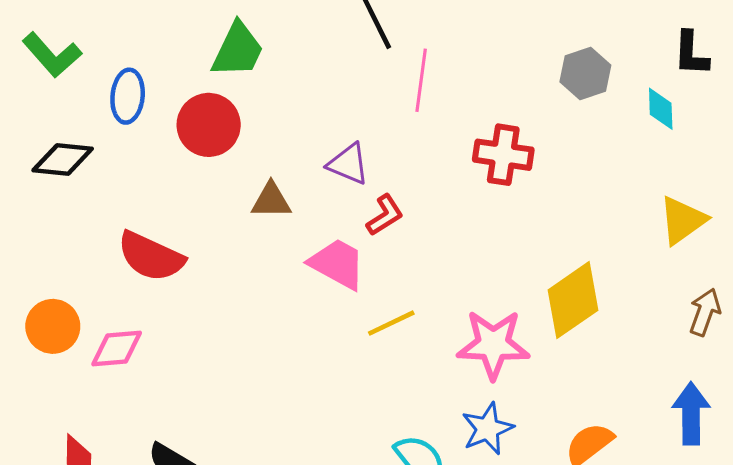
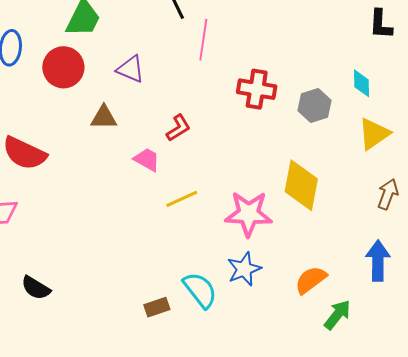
gray hexagon: (585, 74) -> (315, 106), moved
cyan diamond: (661, 109) -> (362, 83), moved
purple triangle: (348, 164) -> (131, 69), moved
pink trapezoid: (337, 264) -> (147, 159), size x0.7
yellow diamond: (573, 300) -> (301, 185), turned -45

